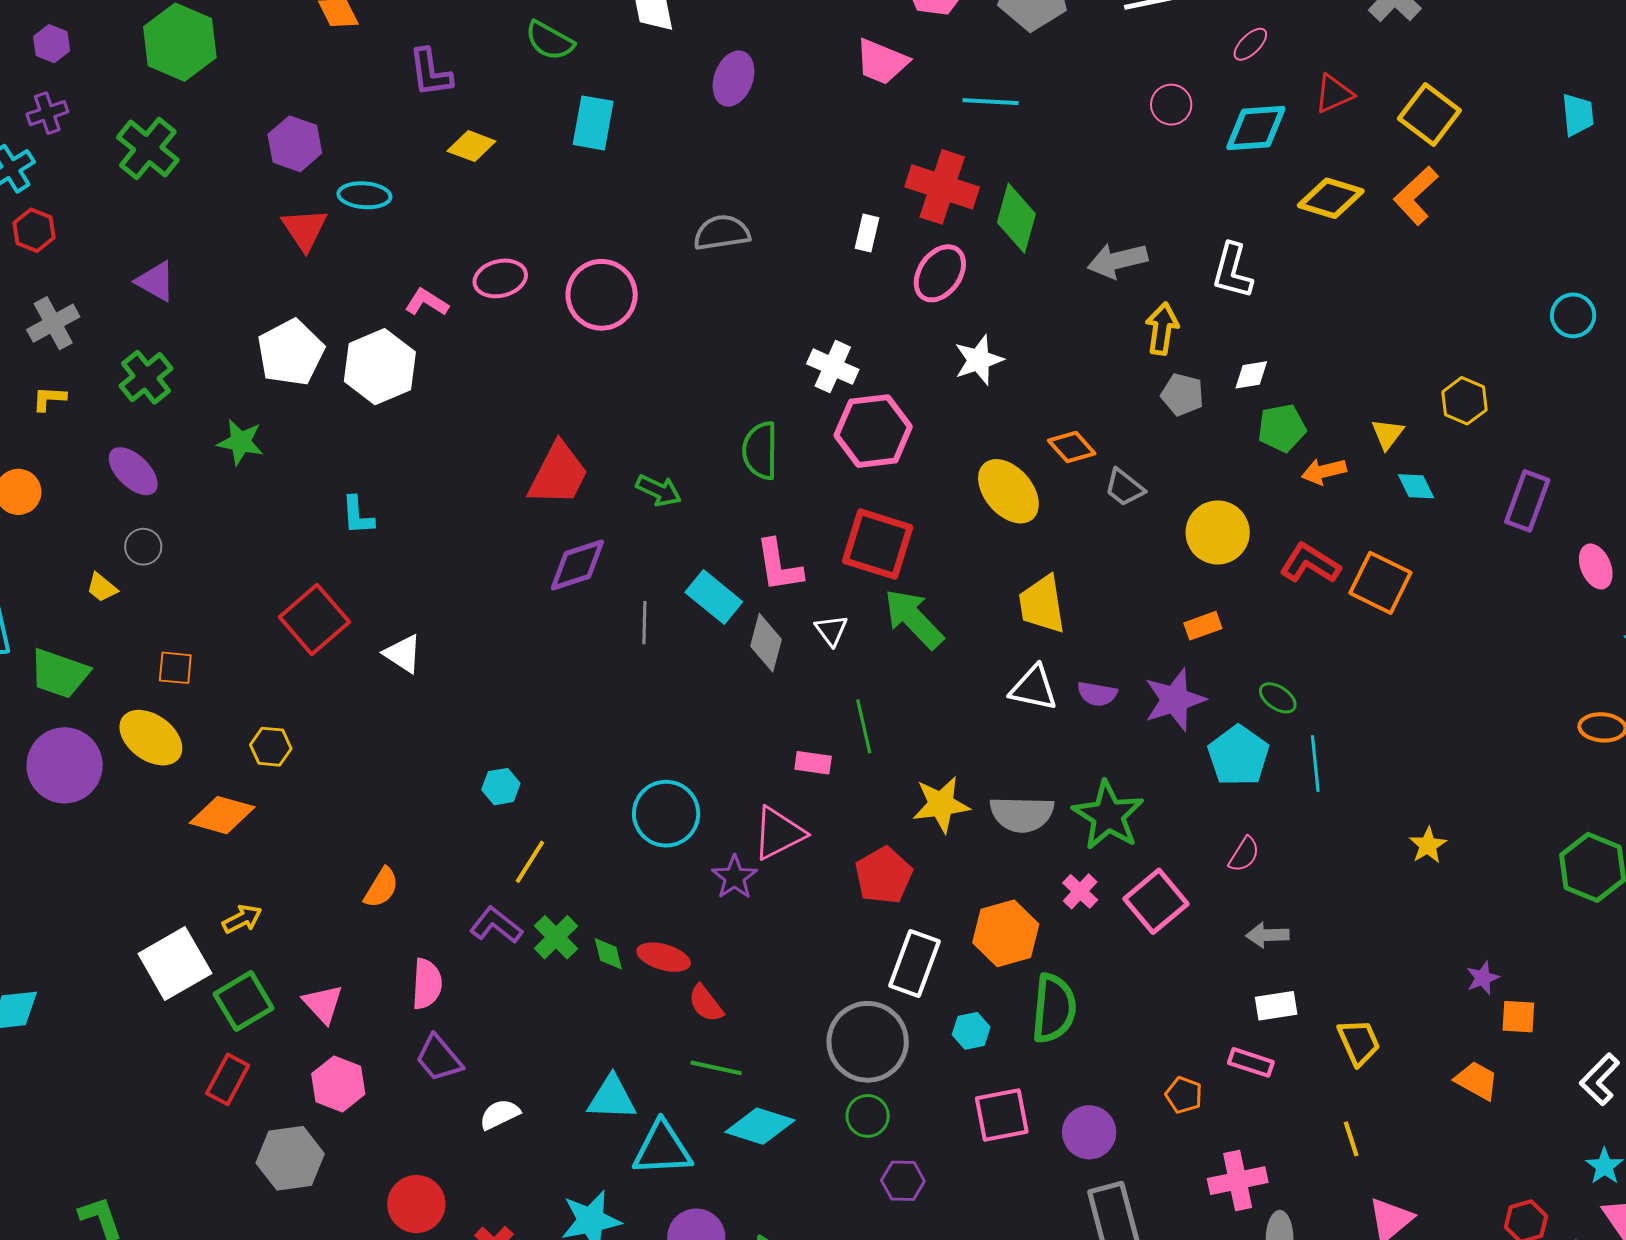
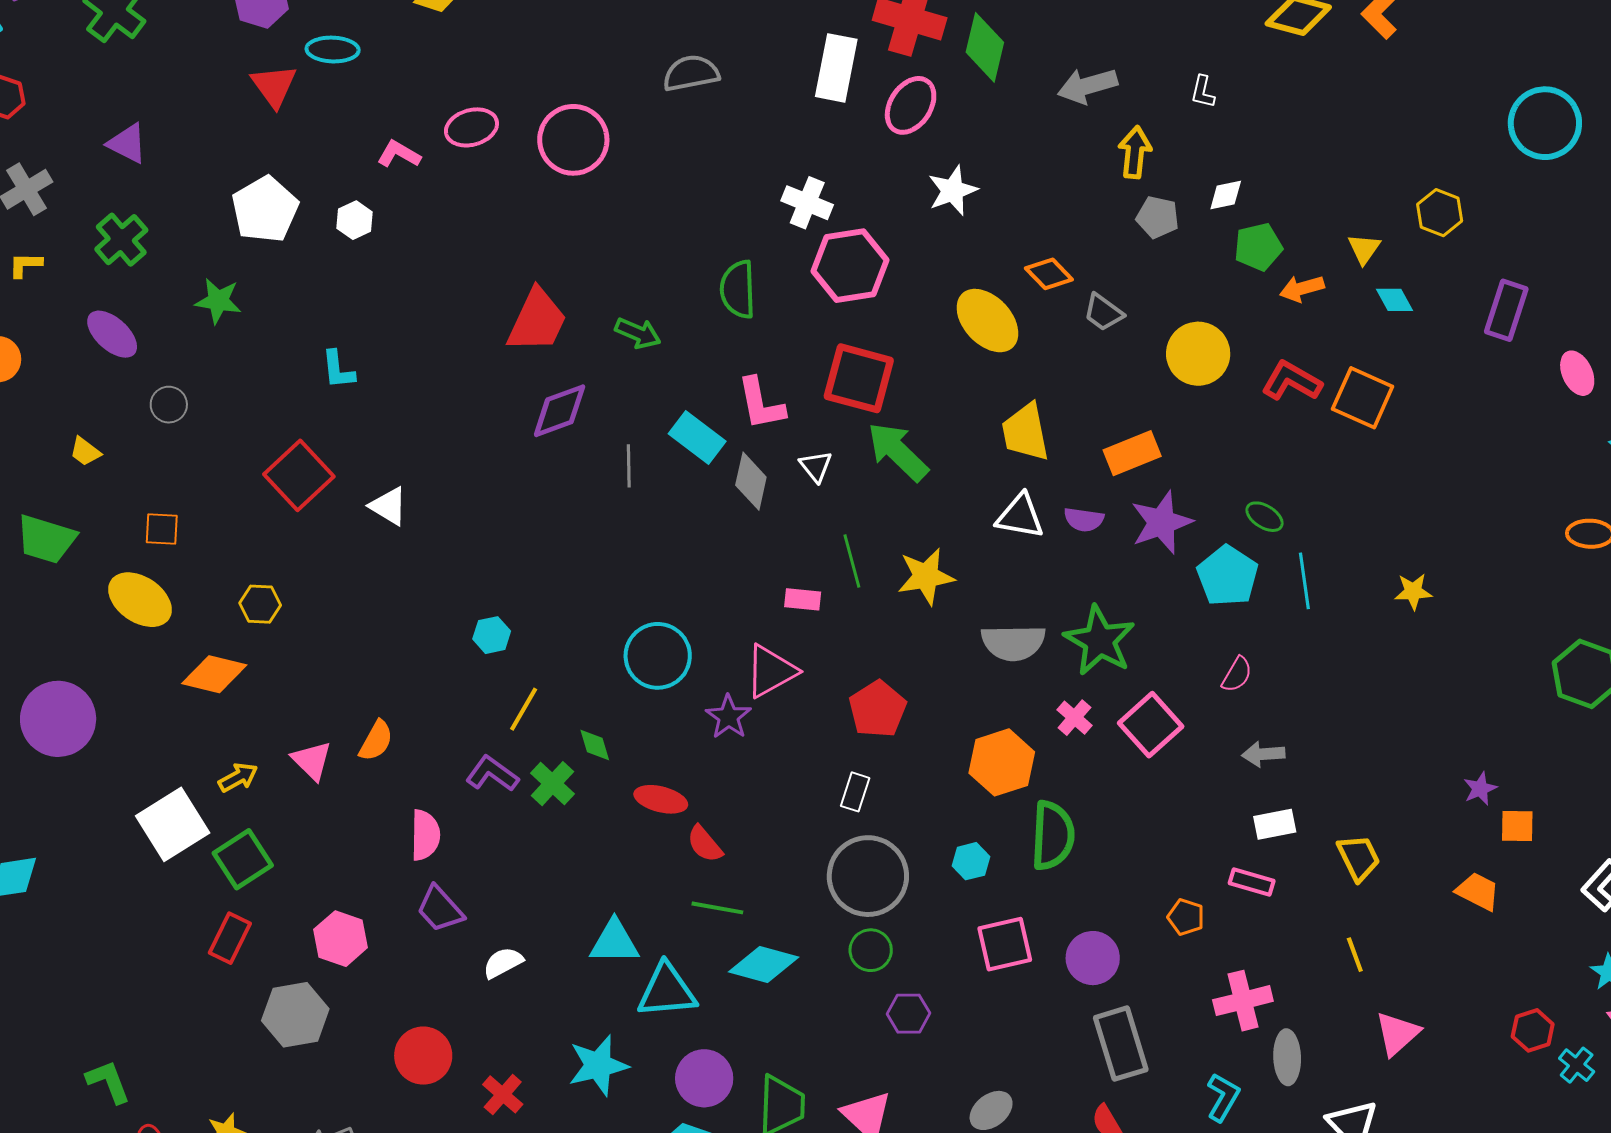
white rectangle: (867, 233) -> (836, 68), size x1.8
white L-shape: (1232, 271) -> (1203, 92), size x0.6
cyan circle: (1573, 315) -> (1545, 123), size x1.6
white hexagon: (380, 367) -> (355, 220), size x0.5
gray circle: (143, 547) -> (169, 405), moved
orange rectangle: (1203, 626) -> (1132, 453), moved, size x1.5
purple circle: (65, 765) -> (58, 719), moved
yellow star: (941, 804) -> (926, 576), moved
yellow star: (1428, 845) -> (1413, 592), moved, turned 30
green diamond: (608, 954) -> (595, 745), moved
white rectangle: (915, 964) -> (855, 792), moved, size x0.6
pink triangle: (323, 1004) -> (312, 761), moved

